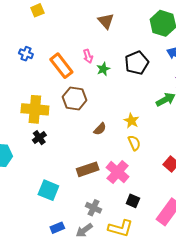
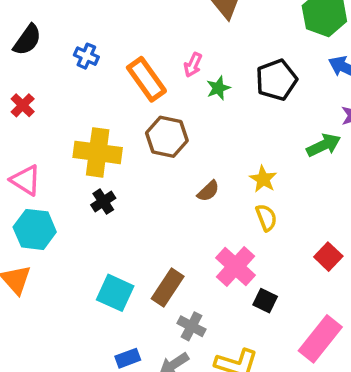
pink arrow: (88, 56) -> (193, 65), turned 40
brown rectangle: (88, 169) -> (168, 288), moved, turned -40
black square: (133, 201) -> (265, 301), moved

